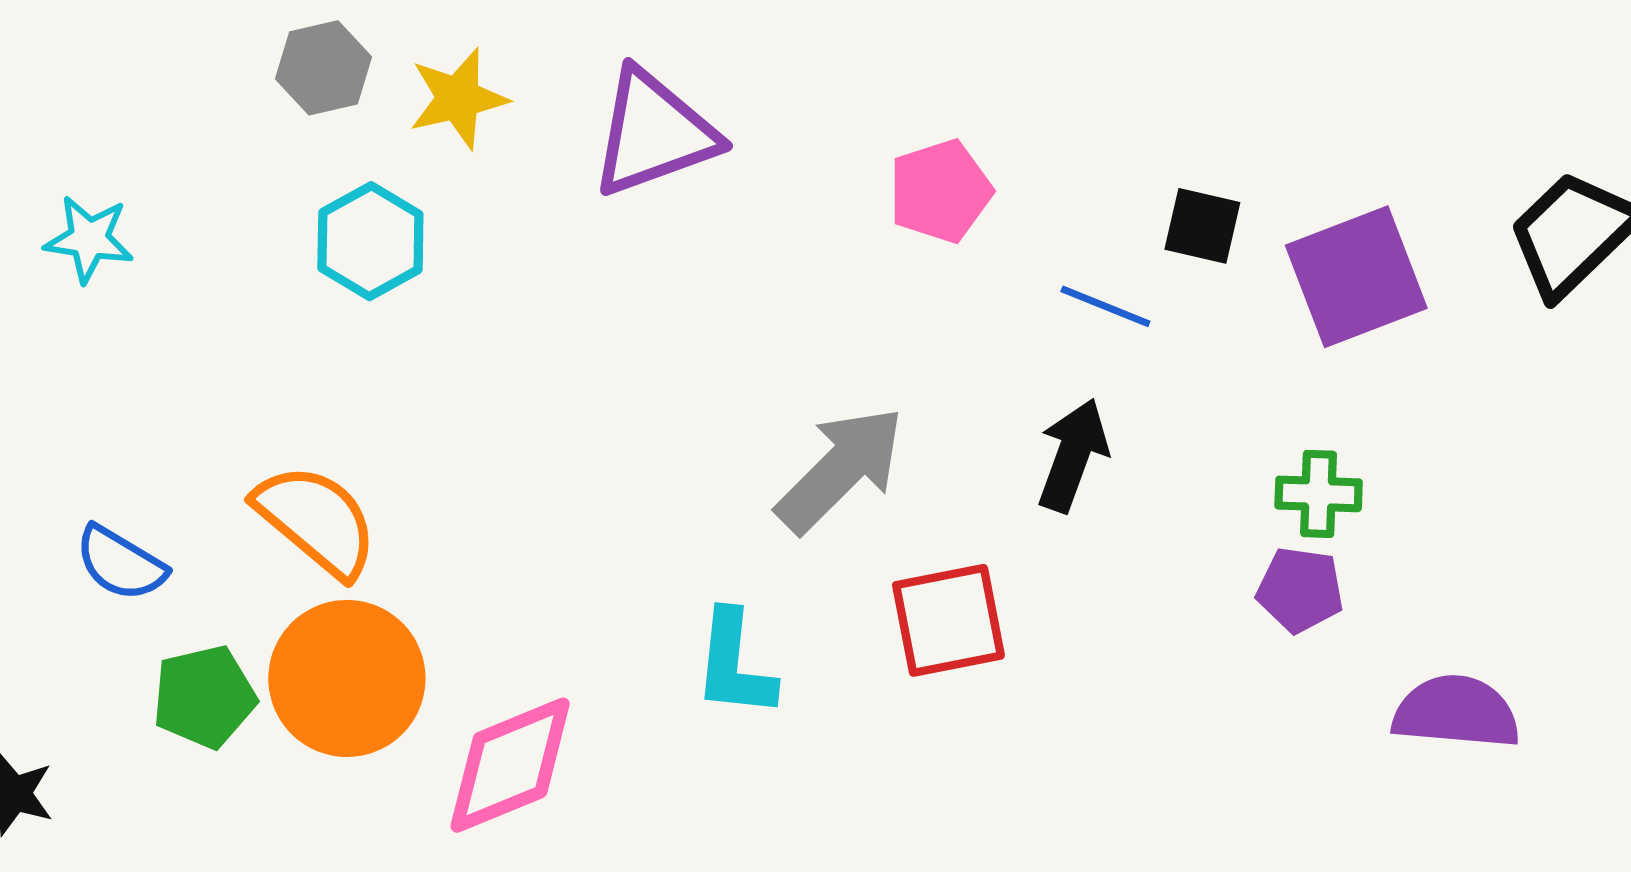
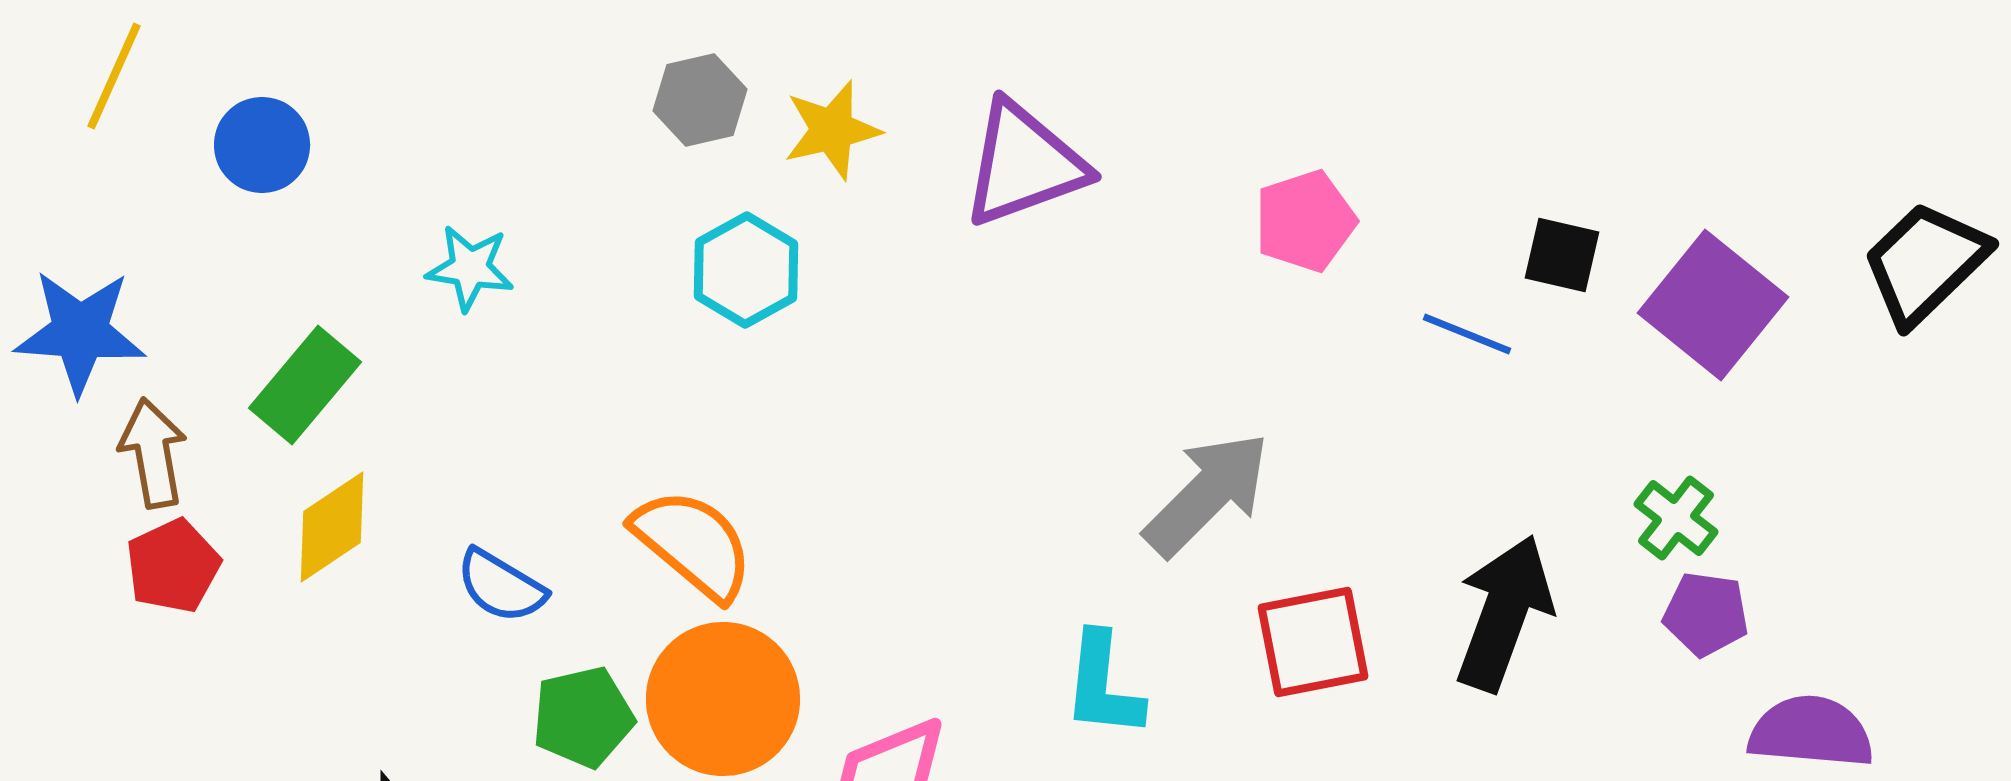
purple square: (1356, 277) -> (1713, 305), turned -30
black arrow: (1073, 455) -> (1504, 613), moved, size x1.4
green cross: (1319, 494) -> (1676, 518), turned 36
purple pentagon: (1300, 590) -> (1706, 614), moved

